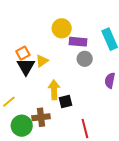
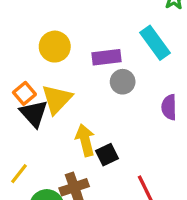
yellow circle: (62, 28) -> (55, 47), moved
yellow triangle: (42, 61) -> (57, 99), size x1.5

